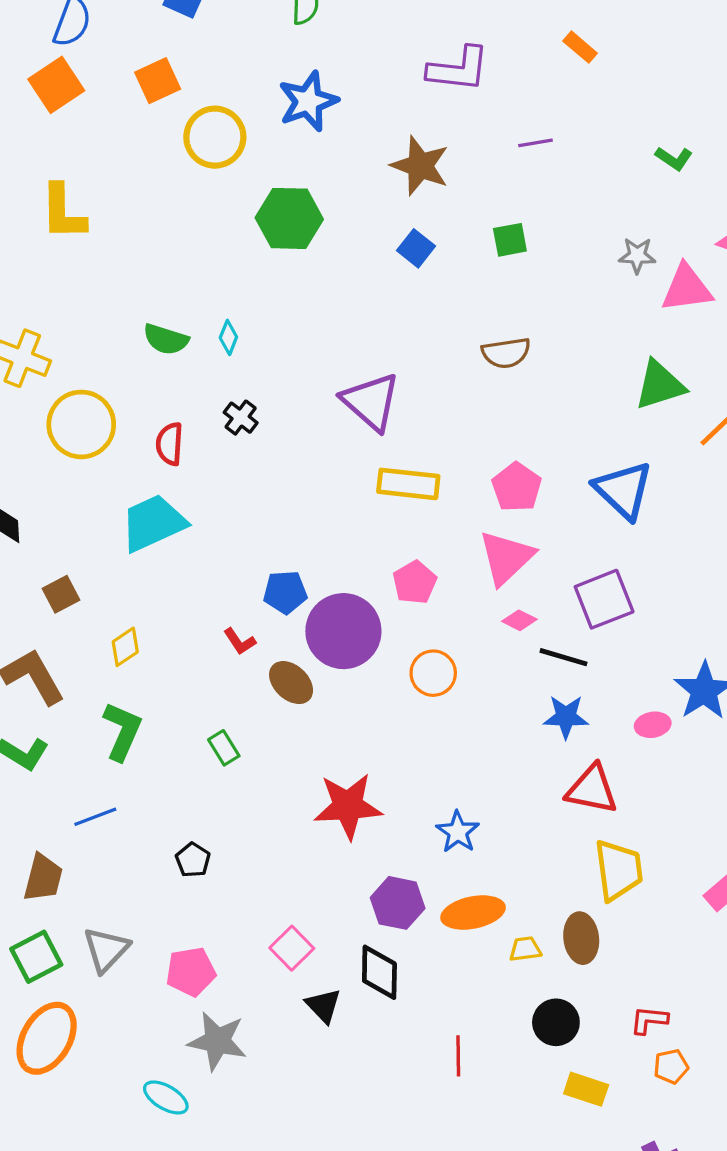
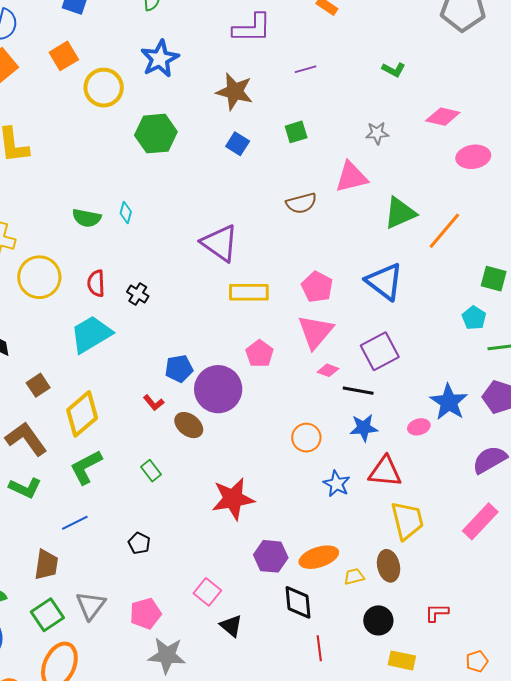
pink triangle: (687, 288) -> (351, 177), moved
black cross: (241, 418) -> (138, 294), moved
yellow diamond: (125, 647) -> (82, 414), size x1.8
orange circle: (433, 673) -> (306, 438), moved
green L-shape: (122, 731) -> (86, 467), turned -135
blue star: (458, 832) -> (337, 484), moved
black diamond: (379, 972) -> (298, 602), moved
orange pentagon: (671, 1067) -> (477, 661), moved

